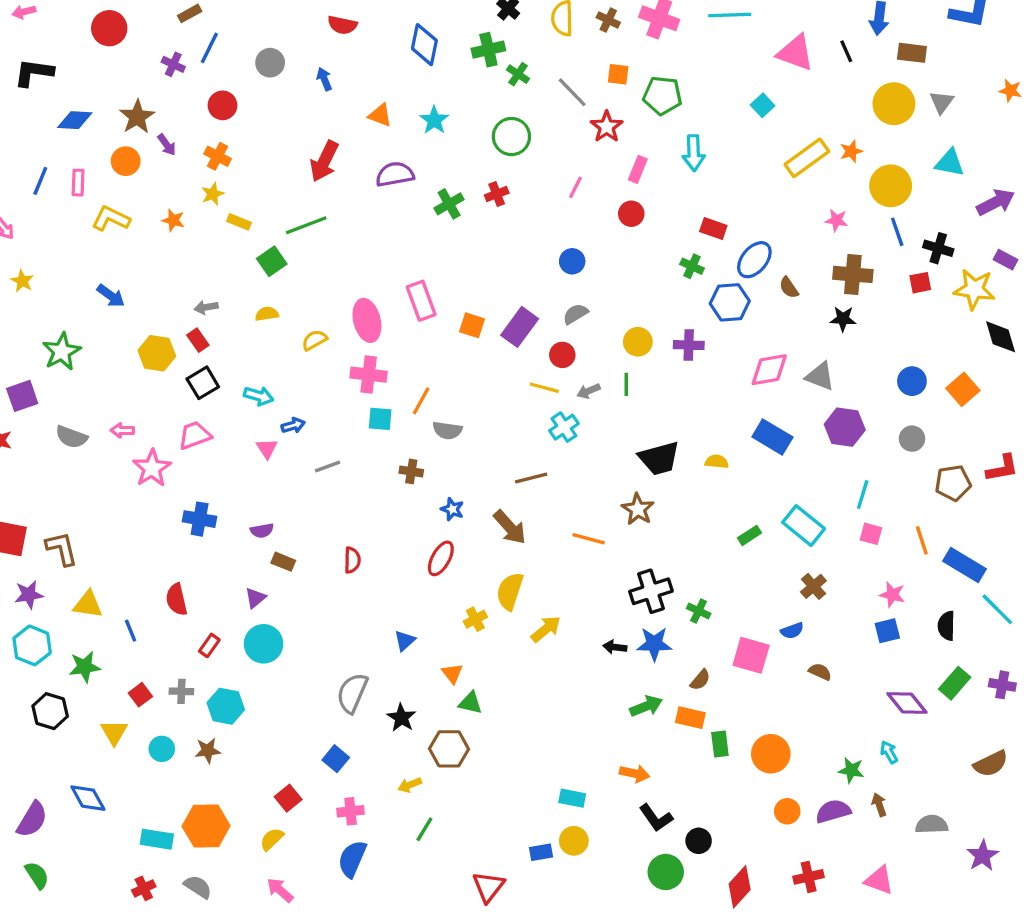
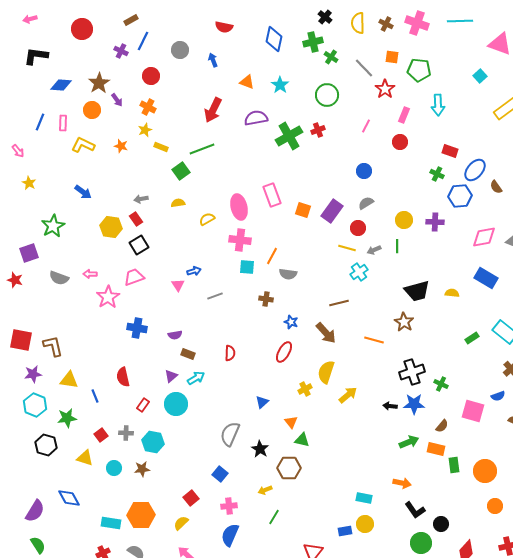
green cross: (449, 204) -> (289, 136), size x1.5
cyan arrow: (259, 396) -> (196, 378), moved, turned -48
yellow triangle: (114, 732) -> (85, 458), turned -42

